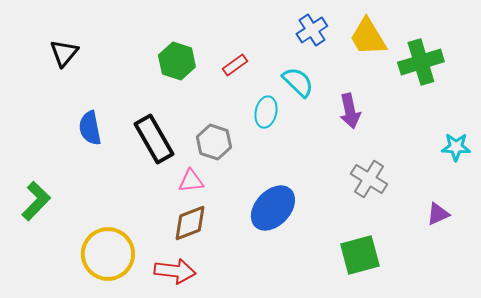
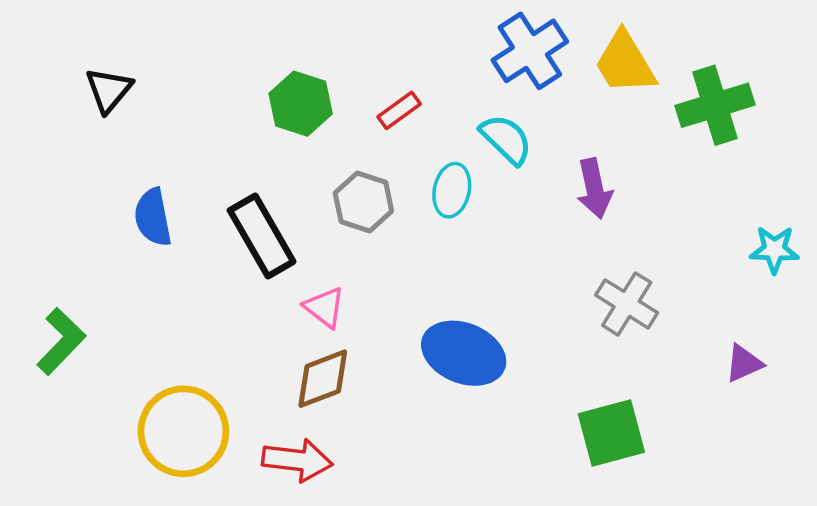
blue cross: (312, 30) -> (530, 51), size x1.4
gray hexagon: (214, 142) -> (363, 202), moved
pink triangle: (191, 181) -> (324, 307), turned 44
blue ellipse: (273, 208) -> (464, 353), turned 69

